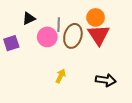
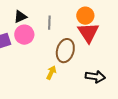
brown ellipse: (73, 36) -> (65, 51), moved
pink circle: (47, 37) -> (24, 35), moved

